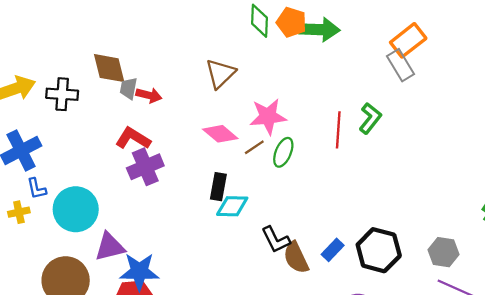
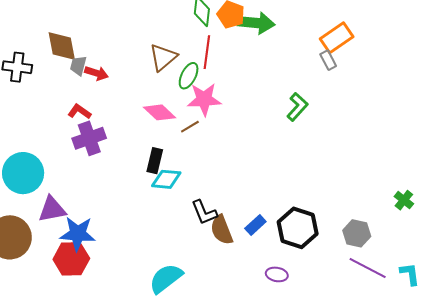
gray rectangle: (401, 65) -> (328, 60), size x0.7
red line: (338, 130) -> (207, 52), moved
red L-shape: (133, 138) -> (79, 112), size x0.7
green ellipse: (283, 152) -> (189, 76), moved

